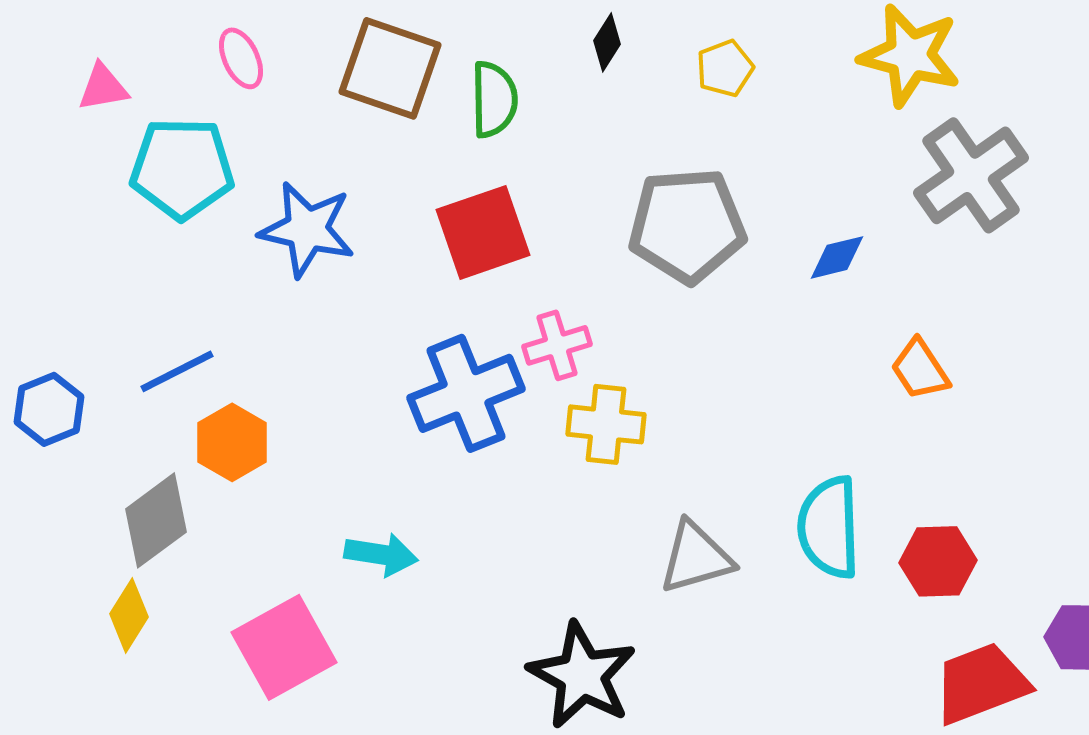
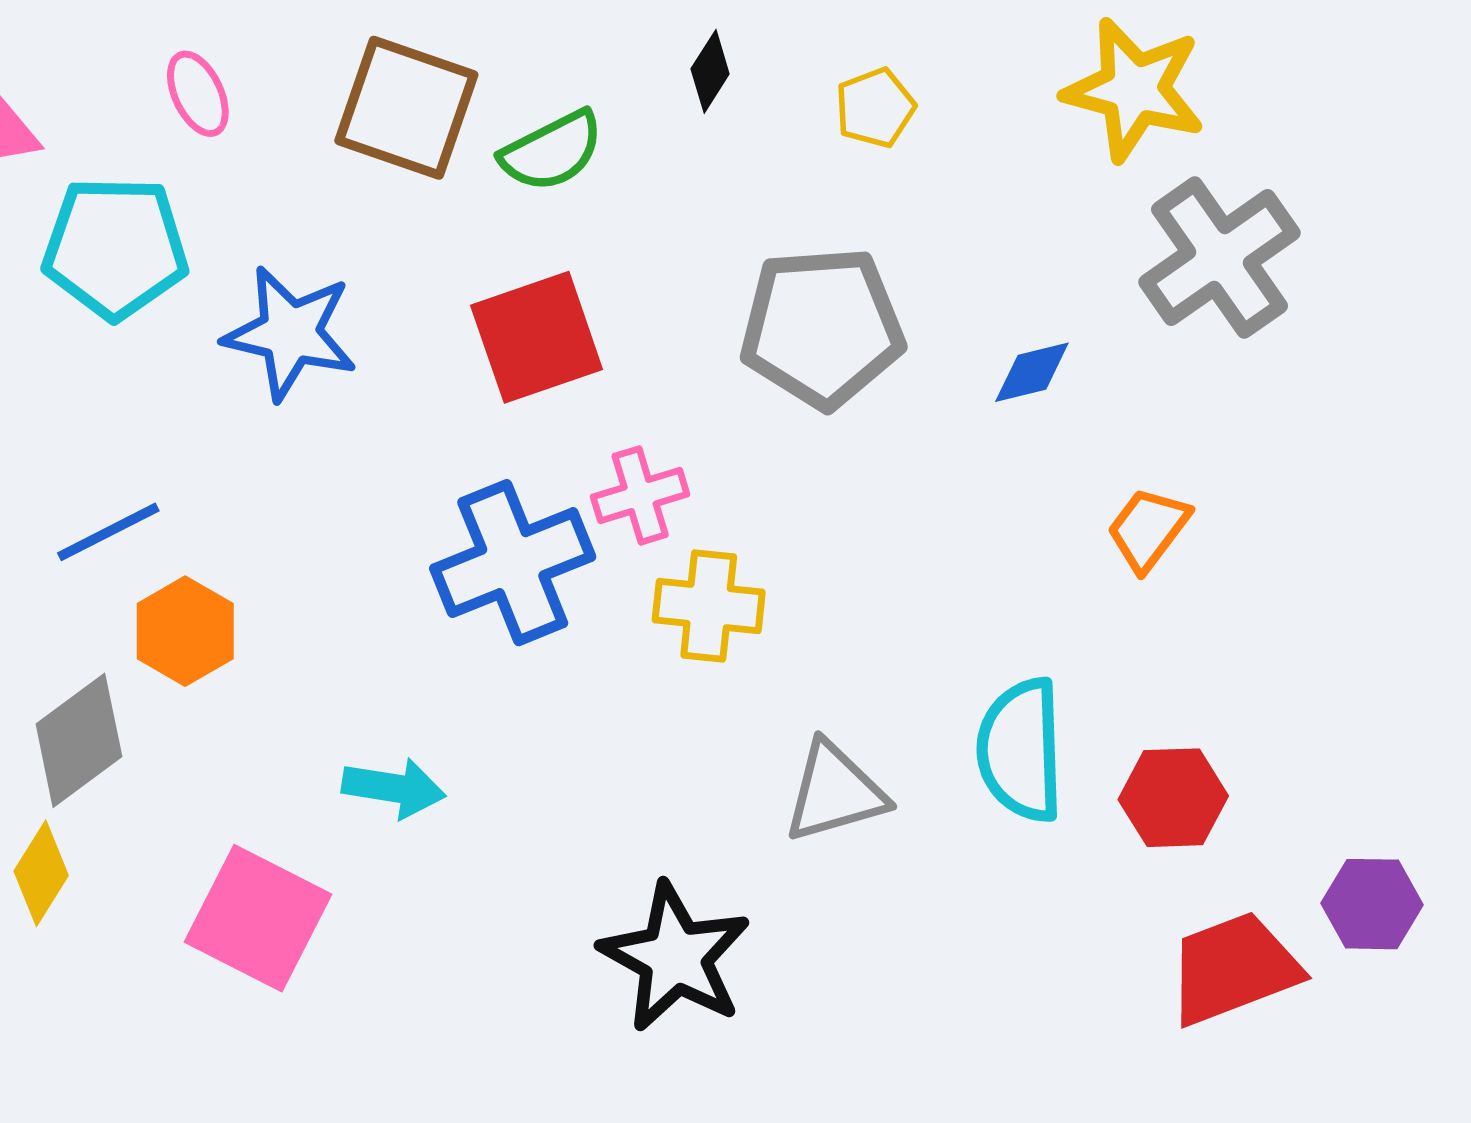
green semicircle: (494, 99) -> (552, 151), turned 64
orange trapezoid: (920, 369) -> (1148, 529), turned 70
pink square: (284, 647) -> (258, 918), turned -34

